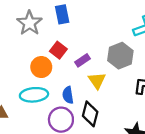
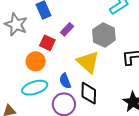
purple rectangle: (83, 60) -> (67, 29), moved
yellow triangle: (97, 81) -> (88, 62), size x1.4

